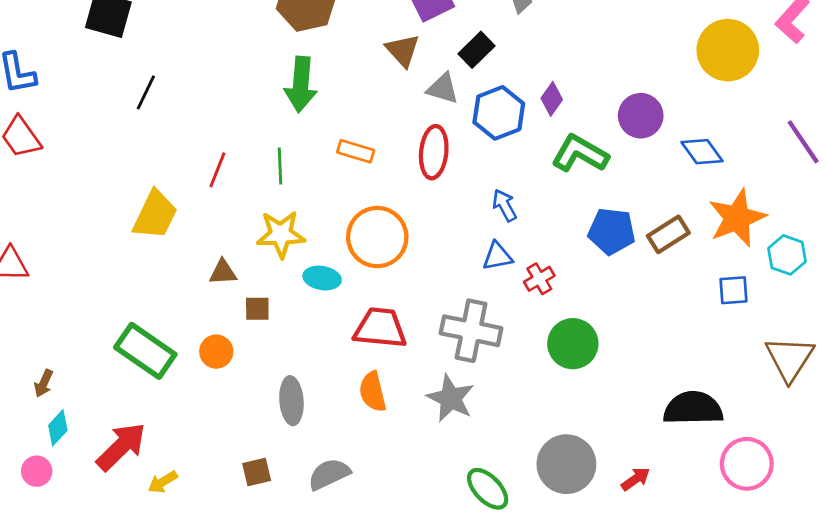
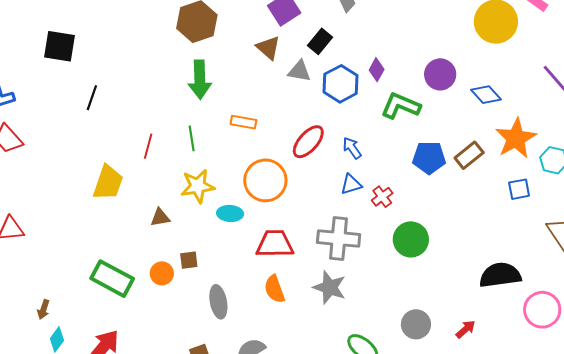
red ellipse: (434, 152) -> (308, 142), moved, turned 42
brown square: (257, 309) -> (189, 260), moved
gray circle: (566, 464) -> (416, 324), size x0.7

